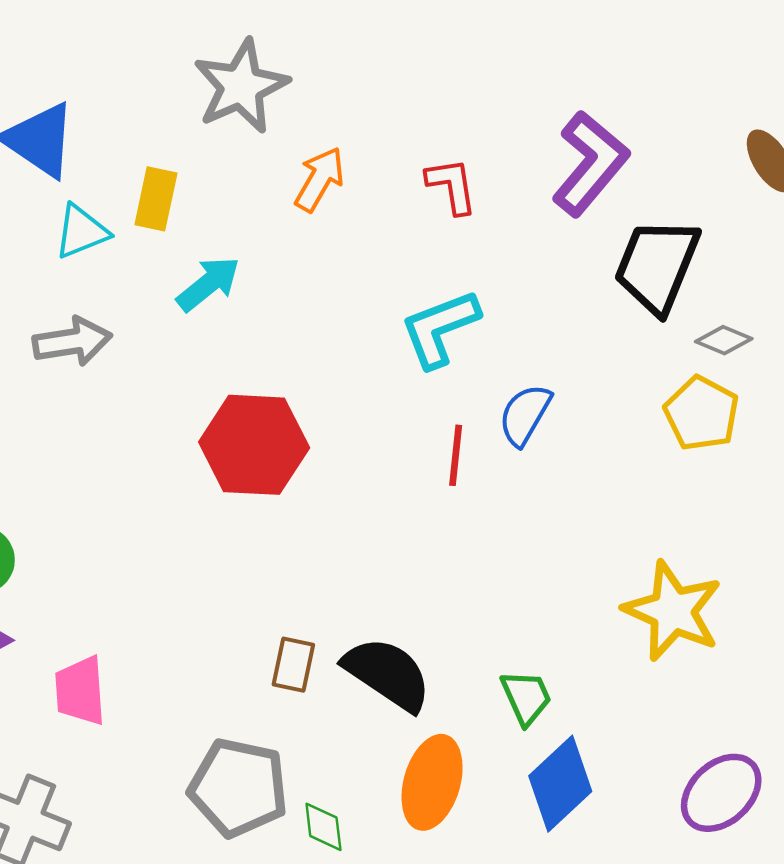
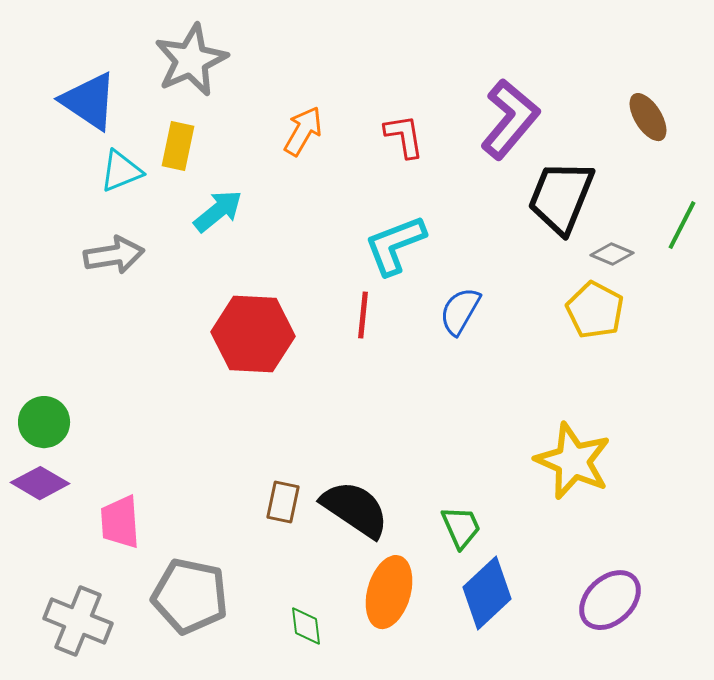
gray star: (241, 86) -> (191, 60), moved
red line: (456, 455) -> (363, 315), moved
gray pentagon: (238, 788) -> (190, 596), moved

